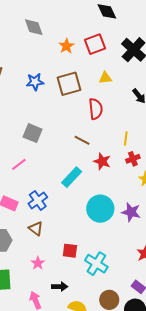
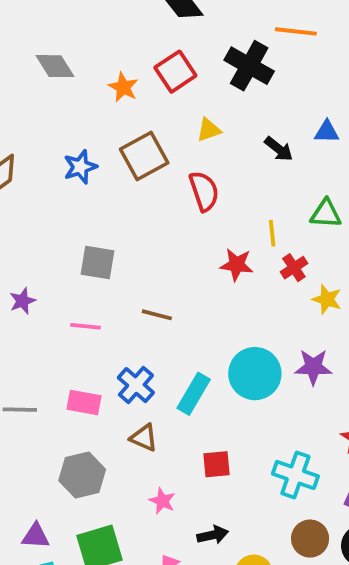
brown line: (82, 140) -> (157, 315), moved
red star: (102, 161) -> (237, 265), moved
pink line: (19, 164) -> (85, 326), turned 56
cyan rectangle: (72, 177) -> (194, 394), moved
cyan cross: (96, 264) -> (295, 475), moved

